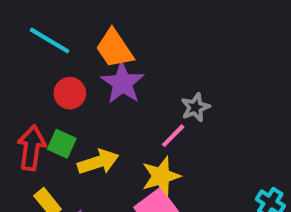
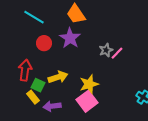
orange trapezoid: (114, 49) -> (76, 14), moved
pink line: (173, 136) -> (117, 53), moved
green square: (62, 144) -> (38, 85), moved

